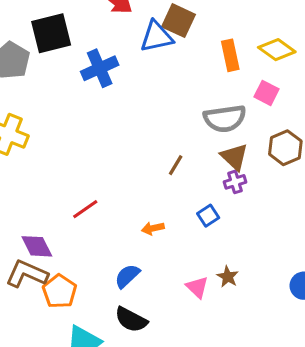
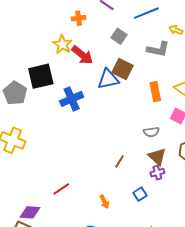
gray semicircle: (225, 118) -> (151, 132), size x0.6
orange arrow: (153, 228) -> (104, 202), turned -104
purple diamond: (37, 246) -> (30, 212), turned -60

